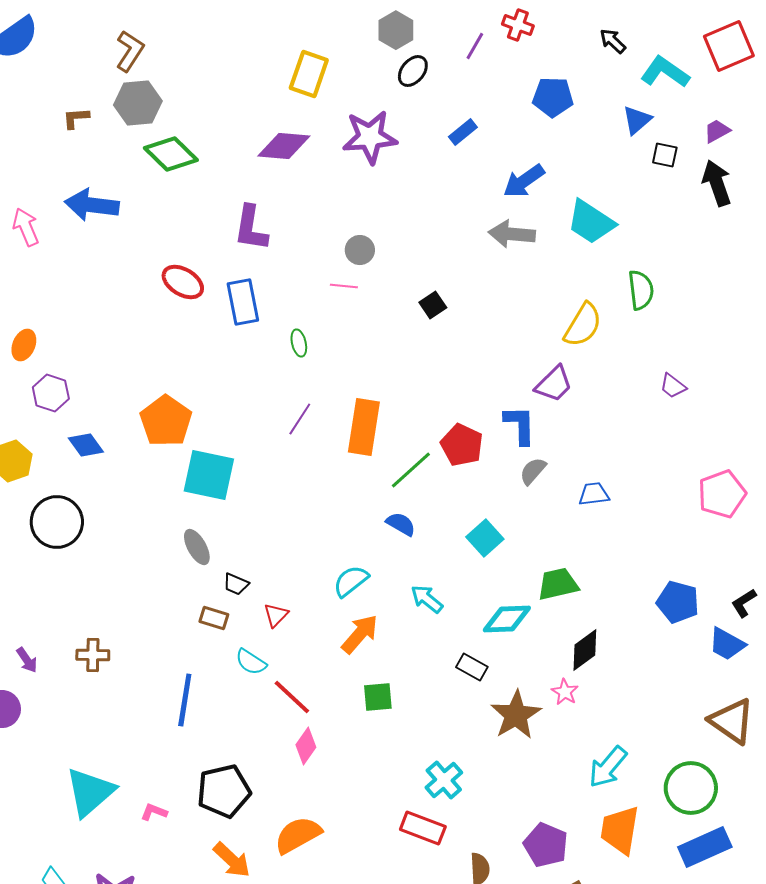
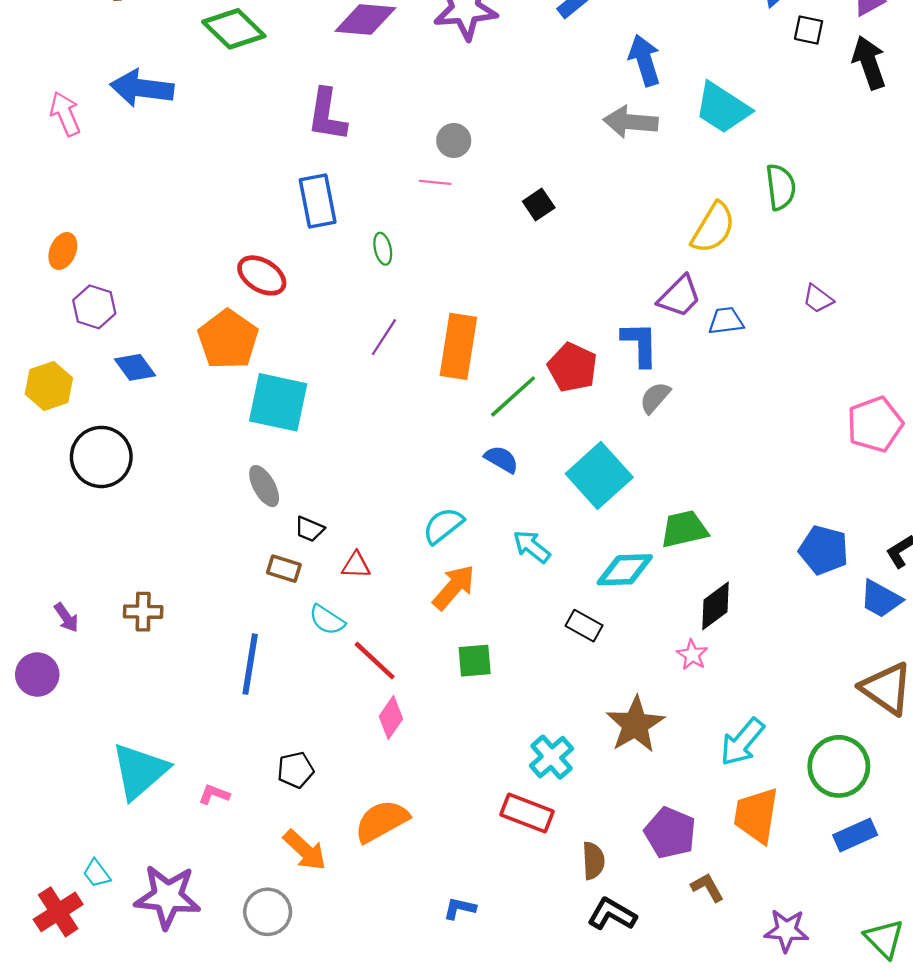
blue arrow: (524, 181) -> (645, 60), turned 108
red ellipse: (183, 282) -> (262, 275), moved
blue trapezoid: (594, 494) -> (726, 321), moved
cyan square: (485, 538) -> (599, 476), size x1.5
red triangle: (276, 615) -> (356, 565), turned 48
brown star: (516, 715) -> (635, 725), moved
black pentagon: (224, 791) -> (296, 770), size x0.6
blue rectangle: (705, 847) -> (855, 835), size x0.7

